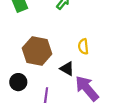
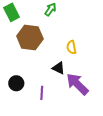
brown hexagon: (37, 51) -> (30, 37), moved

